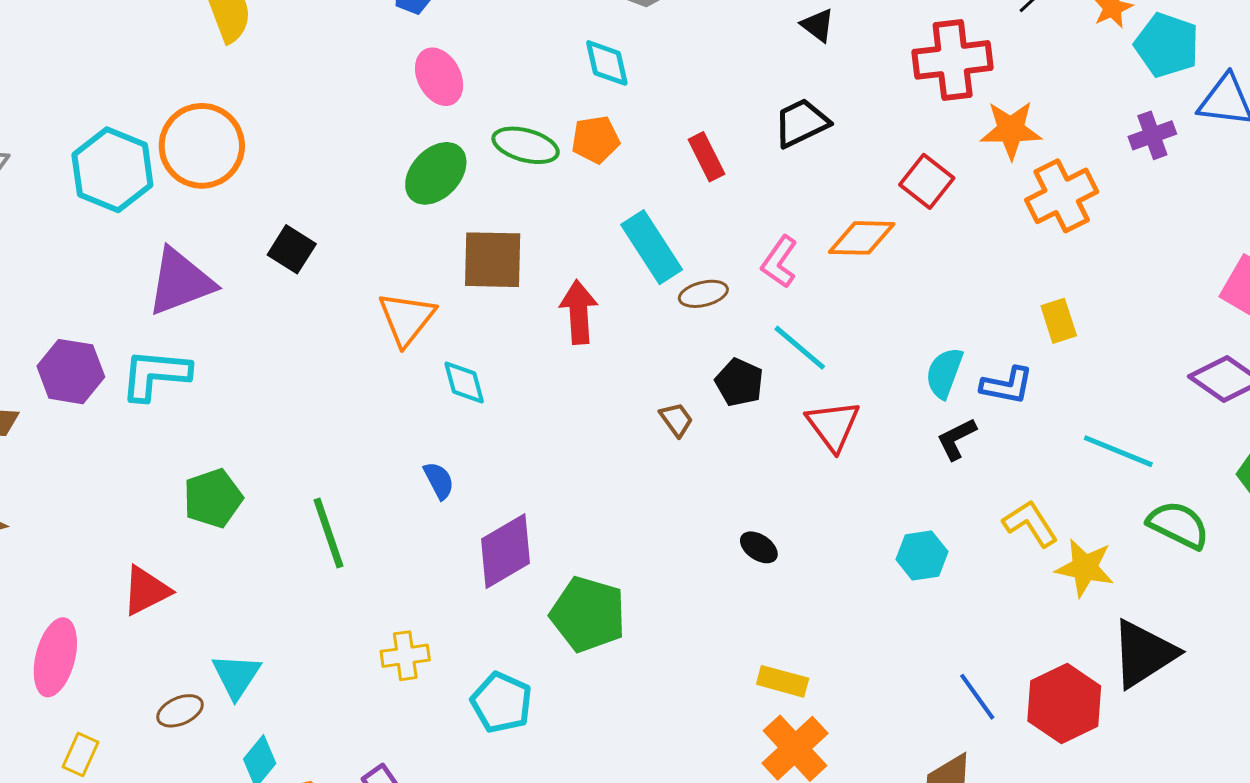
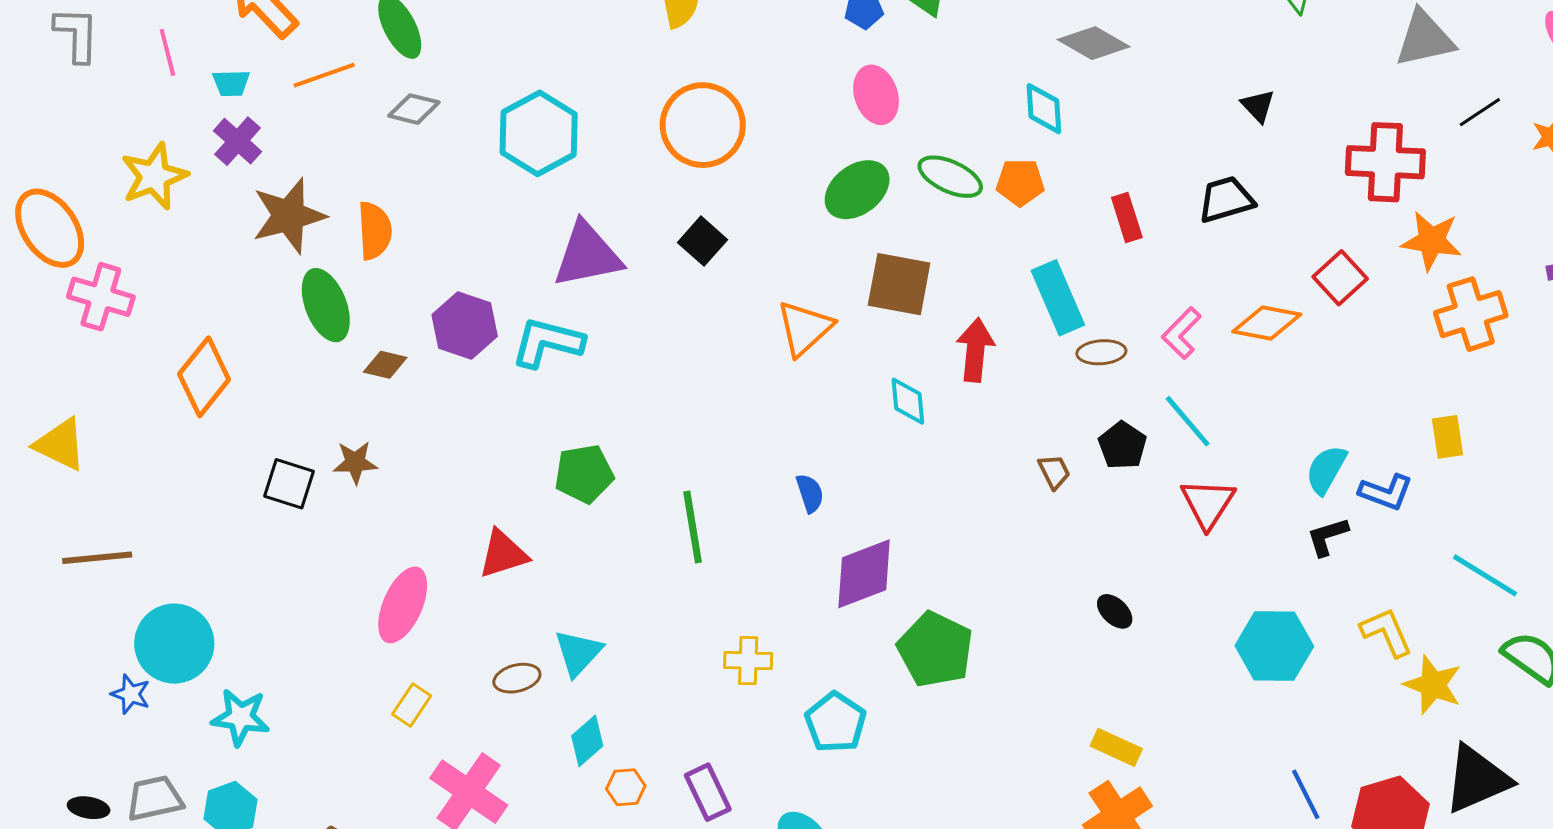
orange circle: (202, 146) -> (703, 125), moved
cyan diamond: (464, 382) -> (908, 401), moved
cyan hexagon: (922, 555) -> (1274, 646), size x1.5

